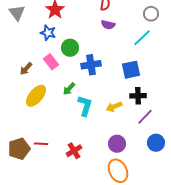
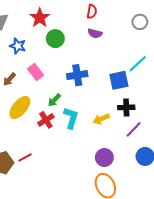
blue star: (48, 33) -> (18, 46), moved
cyan line: (142, 38) -> (138, 64), moved
green circle: (70, 48) -> (55, 39), moved
red line: (41, 144) -> (25, 158), turned -32
red cross: (74, 151) -> (46, 120), moved

